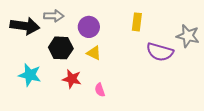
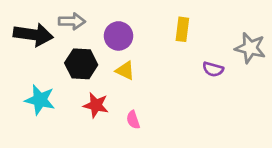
purple semicircle: (160, 52) -> (213, 69), size x0.6

